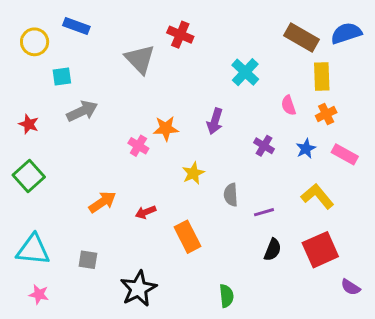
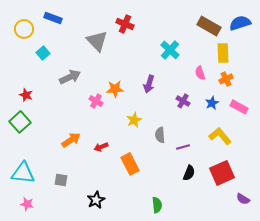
cyan square: (62, 76) -> (43, 53), turned -32
gray arrow: (82, 111) -> (70, 77), moved
red star: (29, 124) -> (26, 95), moved
black star: (138, 289) -> (96, 200), size x0.7

